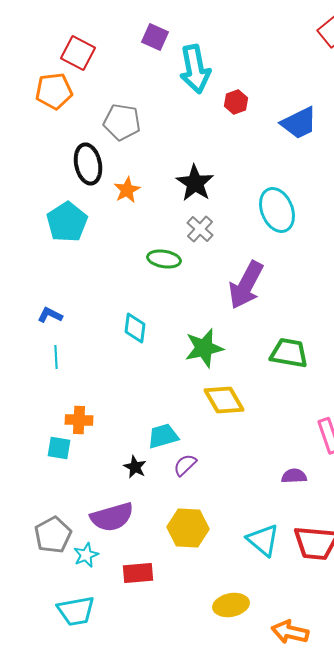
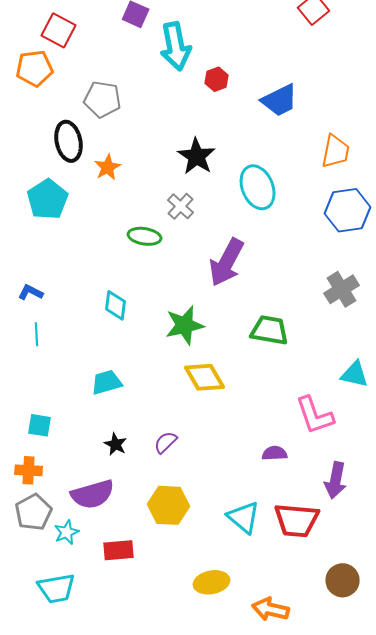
black star: (195, 183) -> (197, 156), moved
orange cross: (79, 420) -> (29, 470), moved
cyan trapezoid: (163, 436) -> (107, 382), moved

